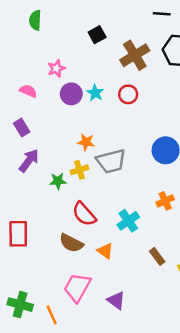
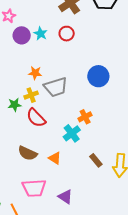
orange cross: (165, 201) -> (85, 117), moved
red semicircle: (84, 214) -> (36, 118), moved
pink trapezoid: (77, 287) -> (34, 188), turned -120

